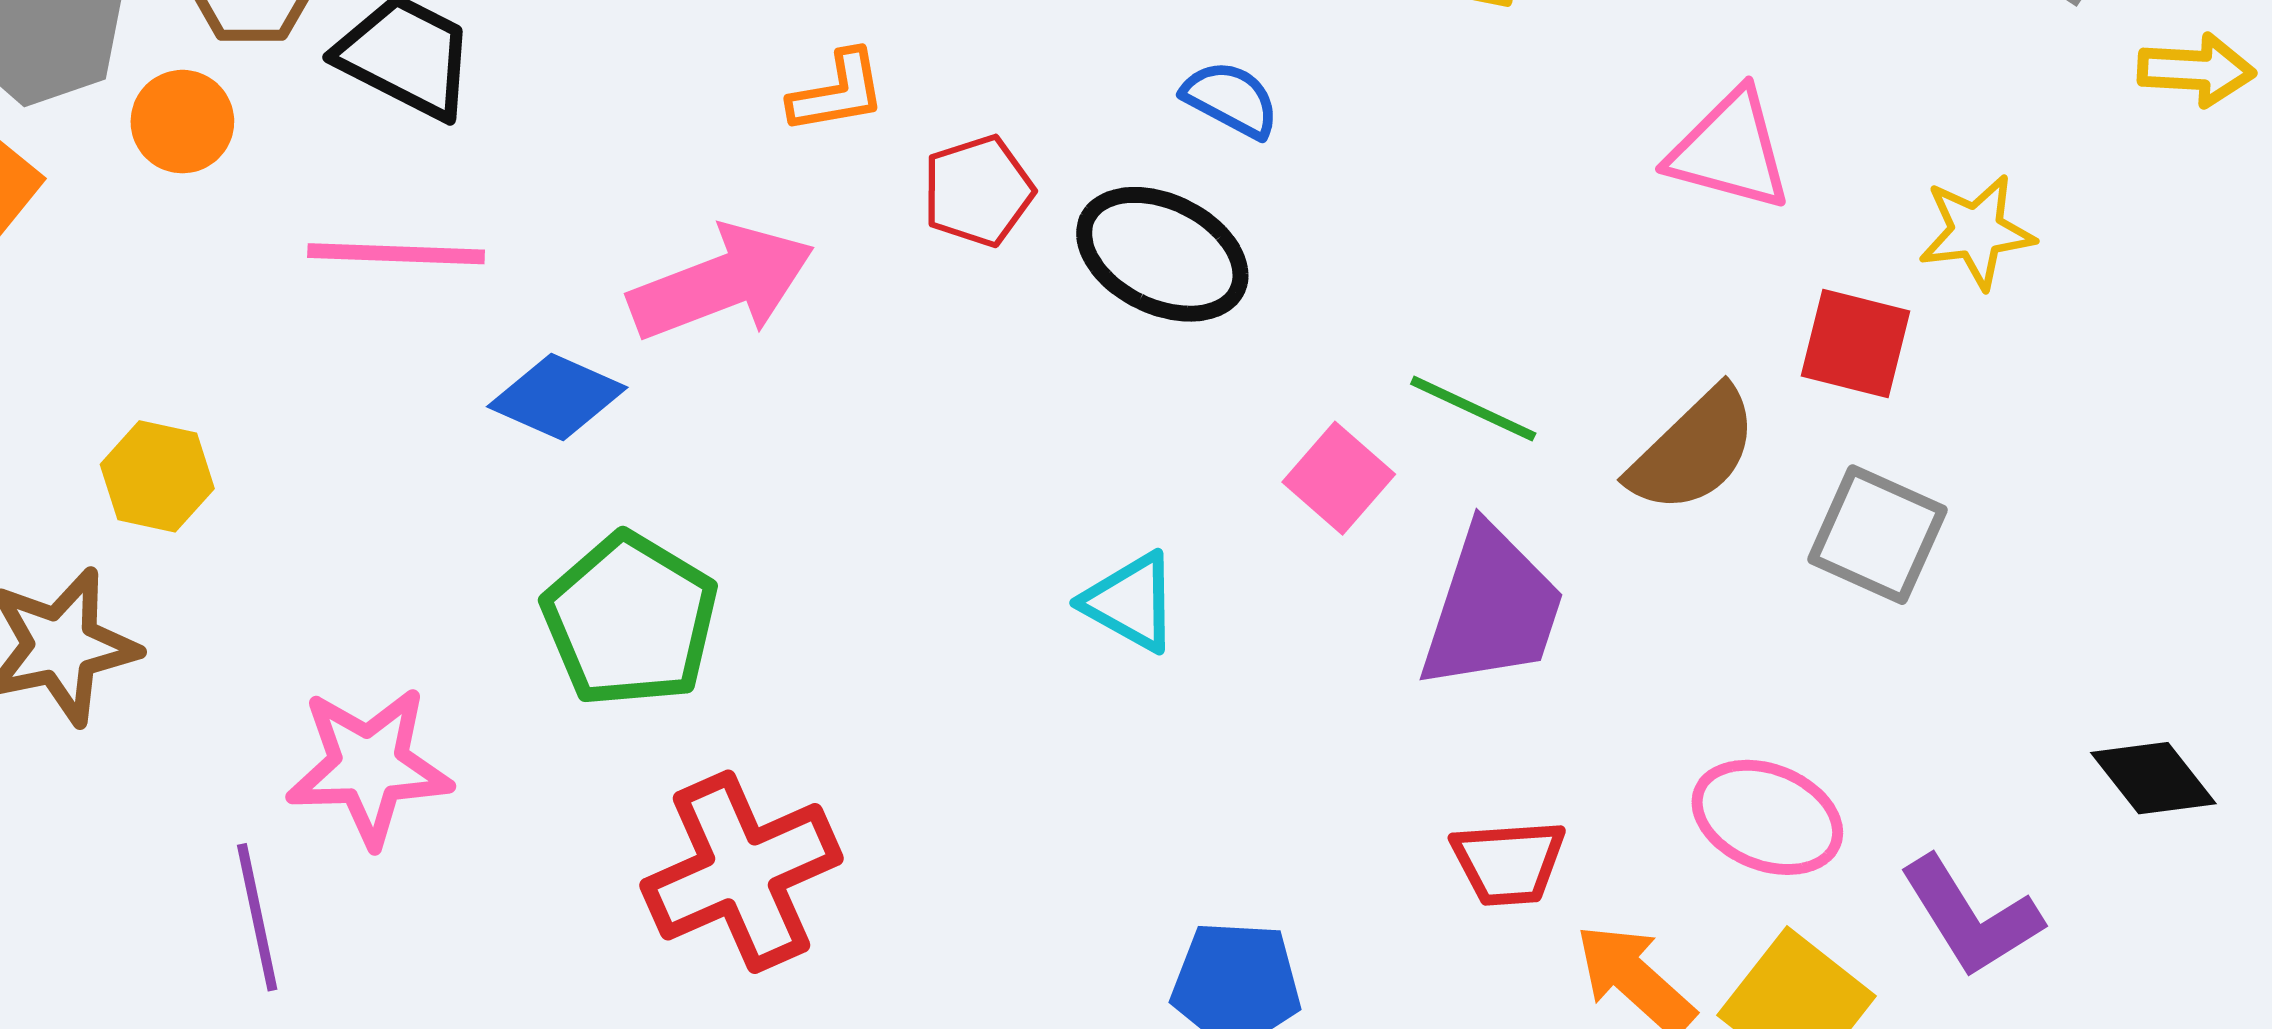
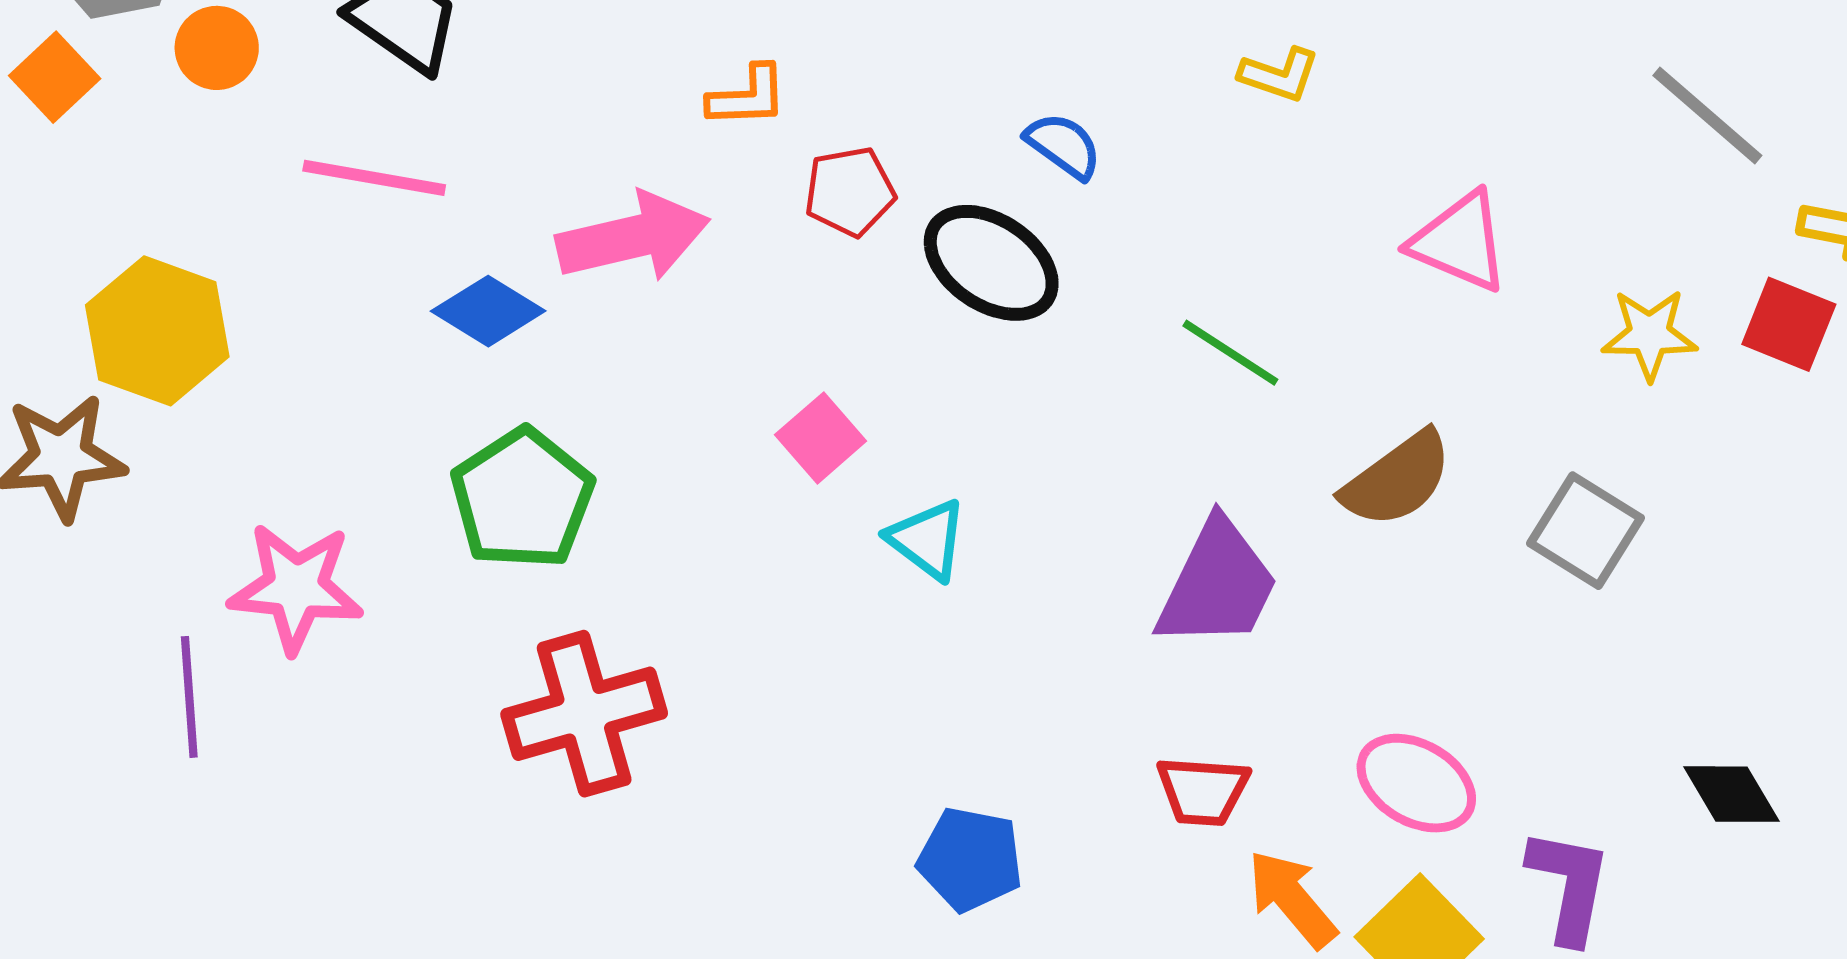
red square: (1855, 344) -> (1789, 324), moved
green line: (1473, 409) -> (1230, 353), moved
yellow hexagon: (157, 476) -> (157, 331), size x1.6
pink square: (1339, 478) -> (821, 438), moved
gray square: (1877, 535) -> (1585, 531), moved
purple L-shape: (1971, 917) -> (1569, 885), turned -145

